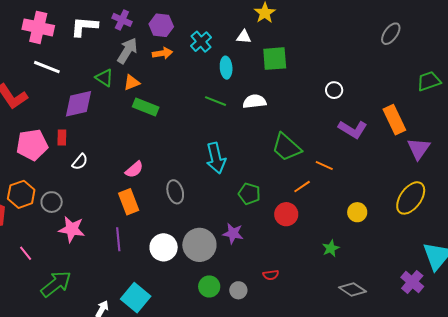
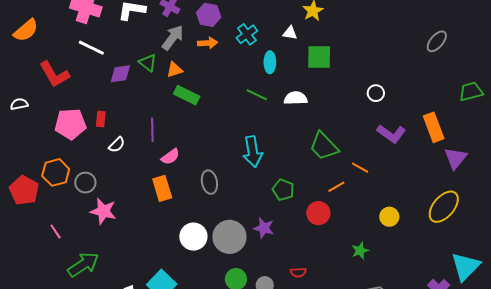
purple diamond: (78, 104) -> (120, 74), moved, size x0.7
purple line: (118, 239) -> (152, 130), moved

